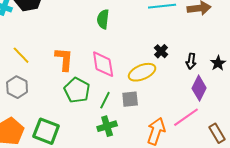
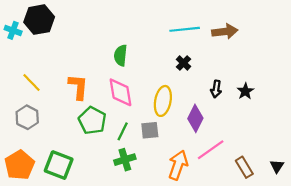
green semicircle: (103, 19) -> (121, 55), moved
black cross: (161, 51) -> (183, 63), moved
yellow ellipse: (142, 72) -> (163, 101), turned -56
purple diamond: (199, 88) -> (195, 118), moved

